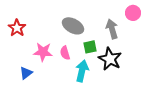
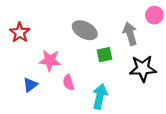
pink semicircle: (65, 53) -> (68, 82), moved
black star: (110, 59) -> (143, 69), moved, turned -30
cyan arrow: (82, 71) -> (100, 96), moved

